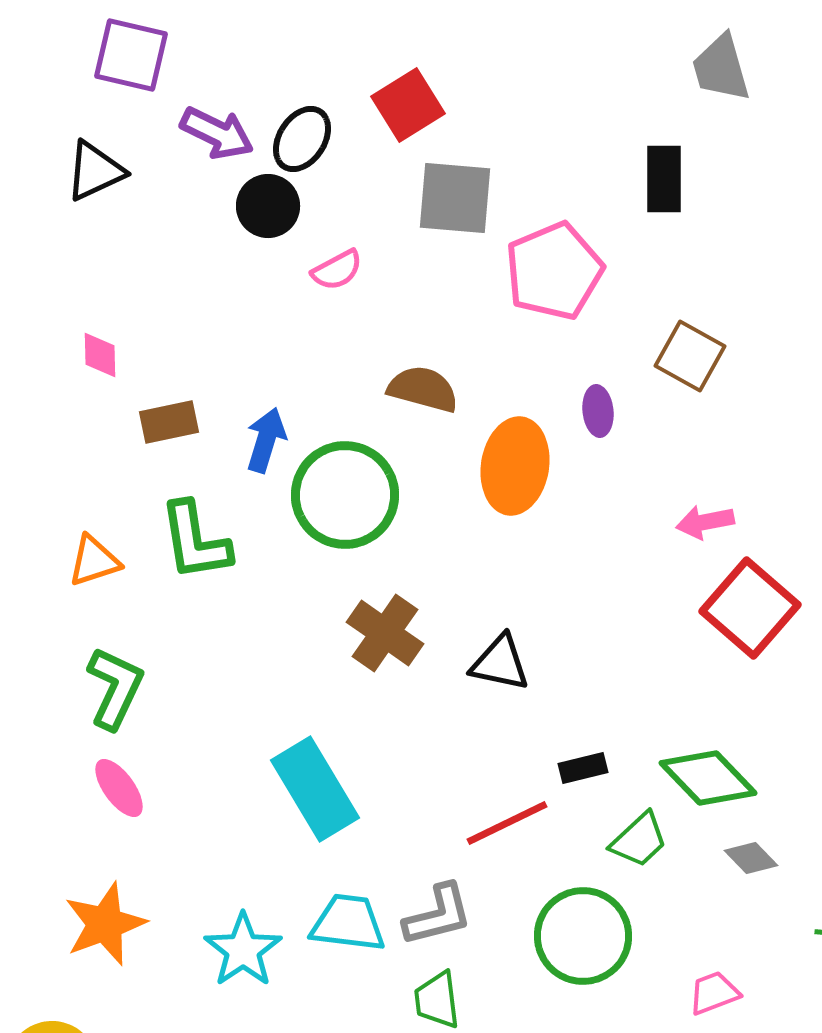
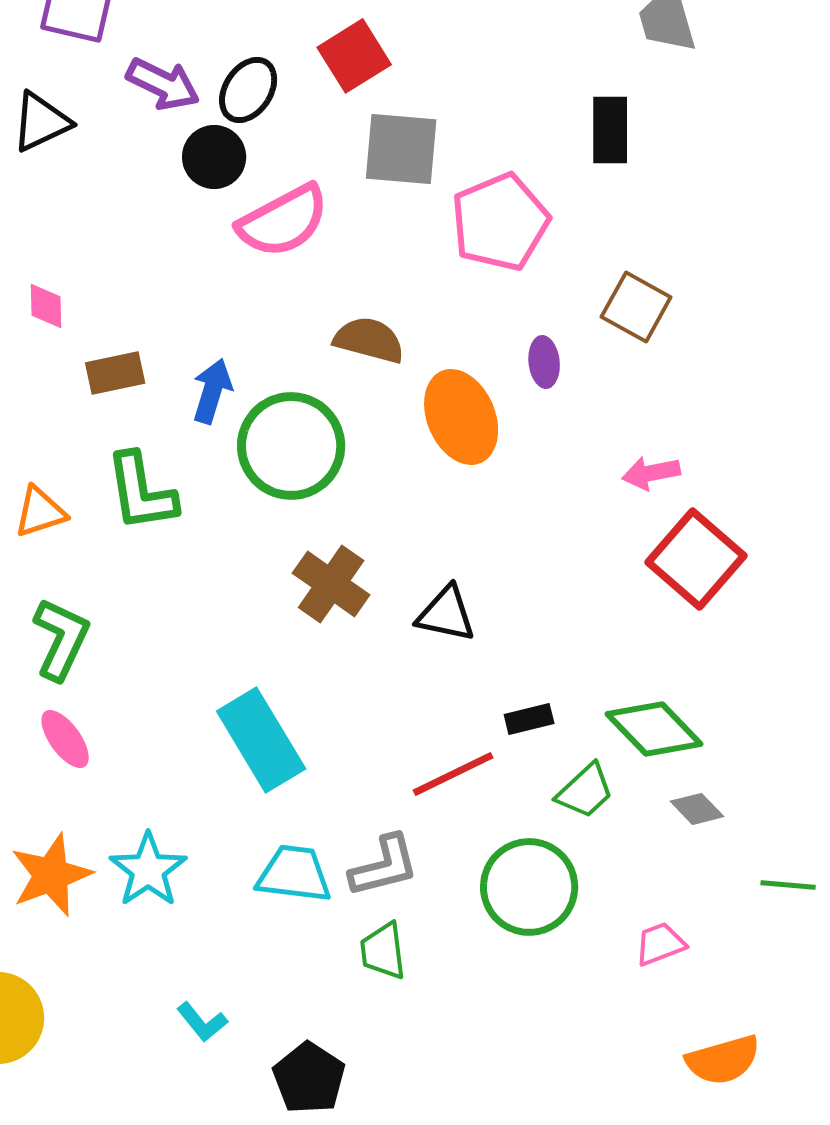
pink semicircle: (337, 270) -> (283, 221), size x1.8
orange ellipse: (515, 466) -> (461, 417), turned -32
cyan star: (243, 950) -> (148, 870), moved

